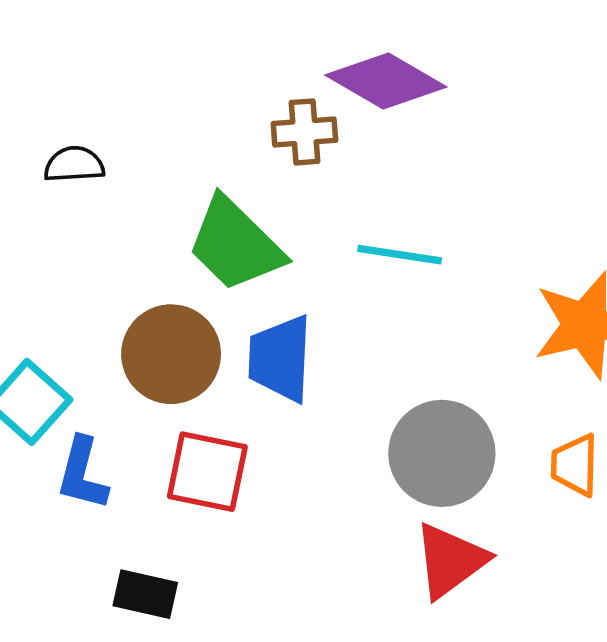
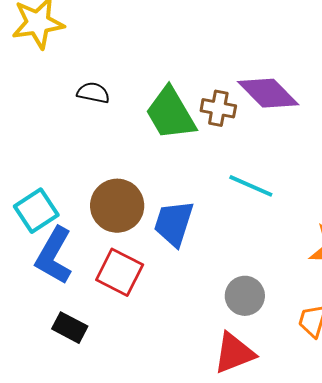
green trapezoid: (235, 244) -> (171, 114), moved
gray circle: (442, 453) -> (245, 296), size x0.7
blue L-shape: (82, 474) -> (54, 256), size x1.4

